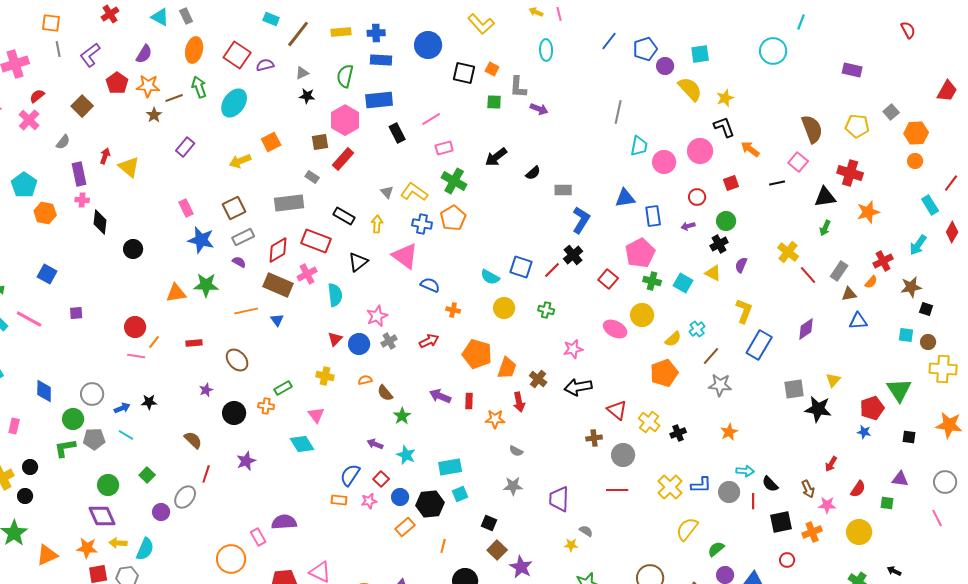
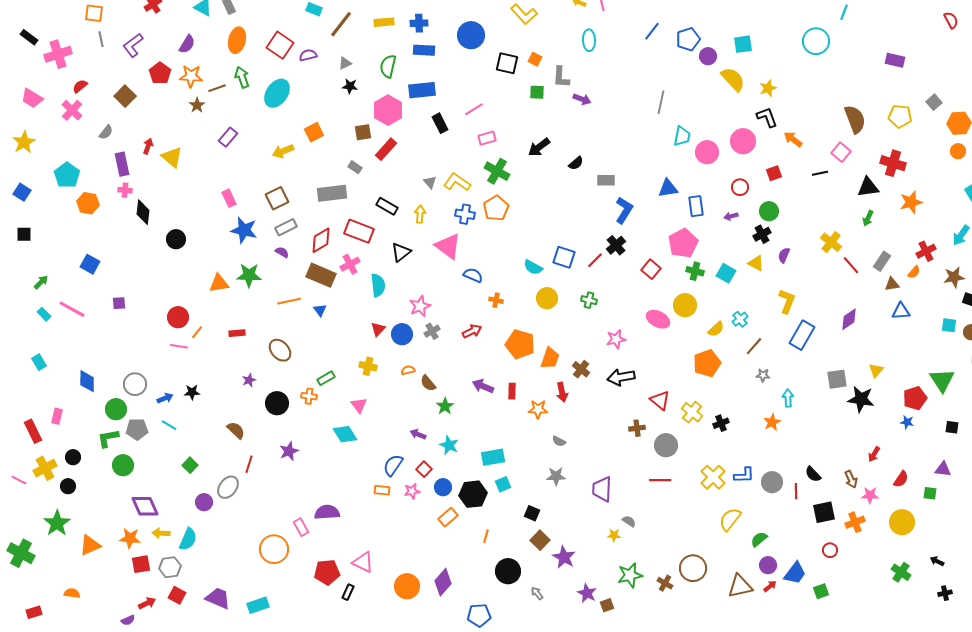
gray star: (720, 385) -> (763, 375), size x0.6
cyan arrow: (745, 471) -> (788, 398), moved, turned -96
green circle: (108, 485) -> (123, 465), moved

